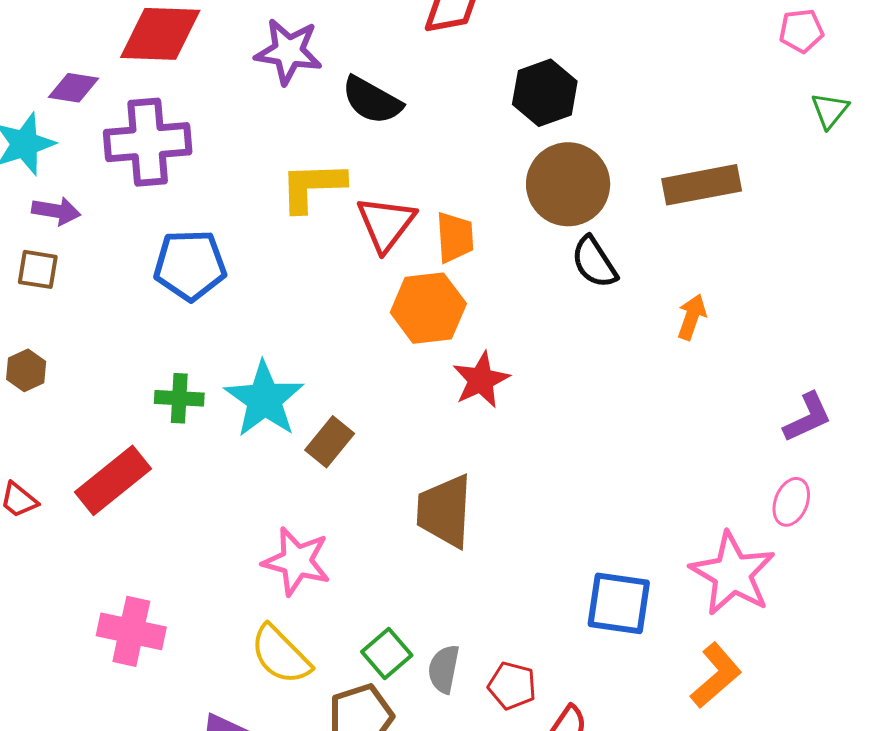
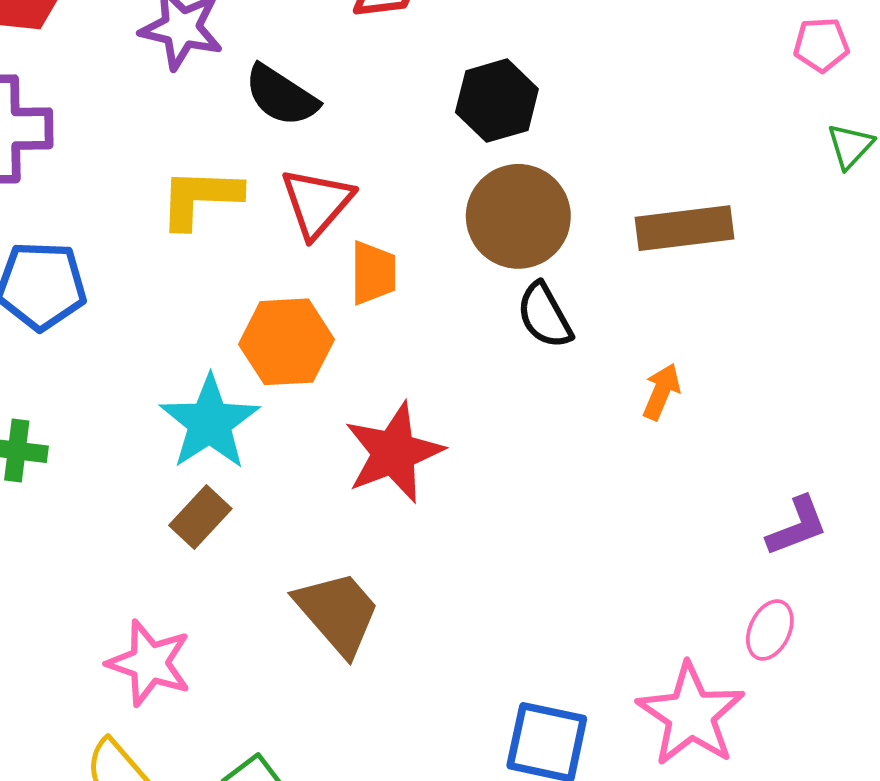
red triangle: (386, 224) -> (317, 203), moved
orange hexagon: (428, 308) -> (286, 342), moved
red star: (481, 380) -> (394, 453), size x1.4
cyan star: (264, 399) -> (210, 422), moved
brown trapezoid: (445, 511) -> (338, 613), turned 132

